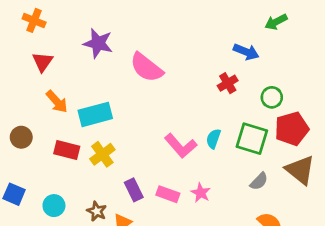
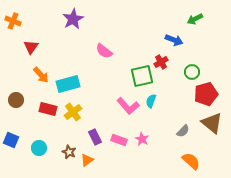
orange cross: (34, 20) -> (13, 21), moved
purple star: (98, 43) -> (73, 19), moved, turned 30
pink semicircle: (146, 67) -> (104, 51), size x0.7
green square: (252, 139) -> (142, 76), moved, turned -30

